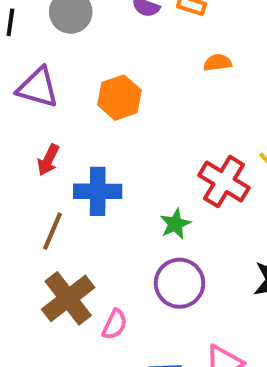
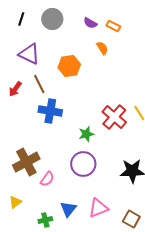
orange semicircle: (217, 63) -> (102, 48), moved, turned 56
red arrow: (48, 160) -> (15, 89), moved
brown line: (53, 231) -> (39, 84), moved, turned -60

